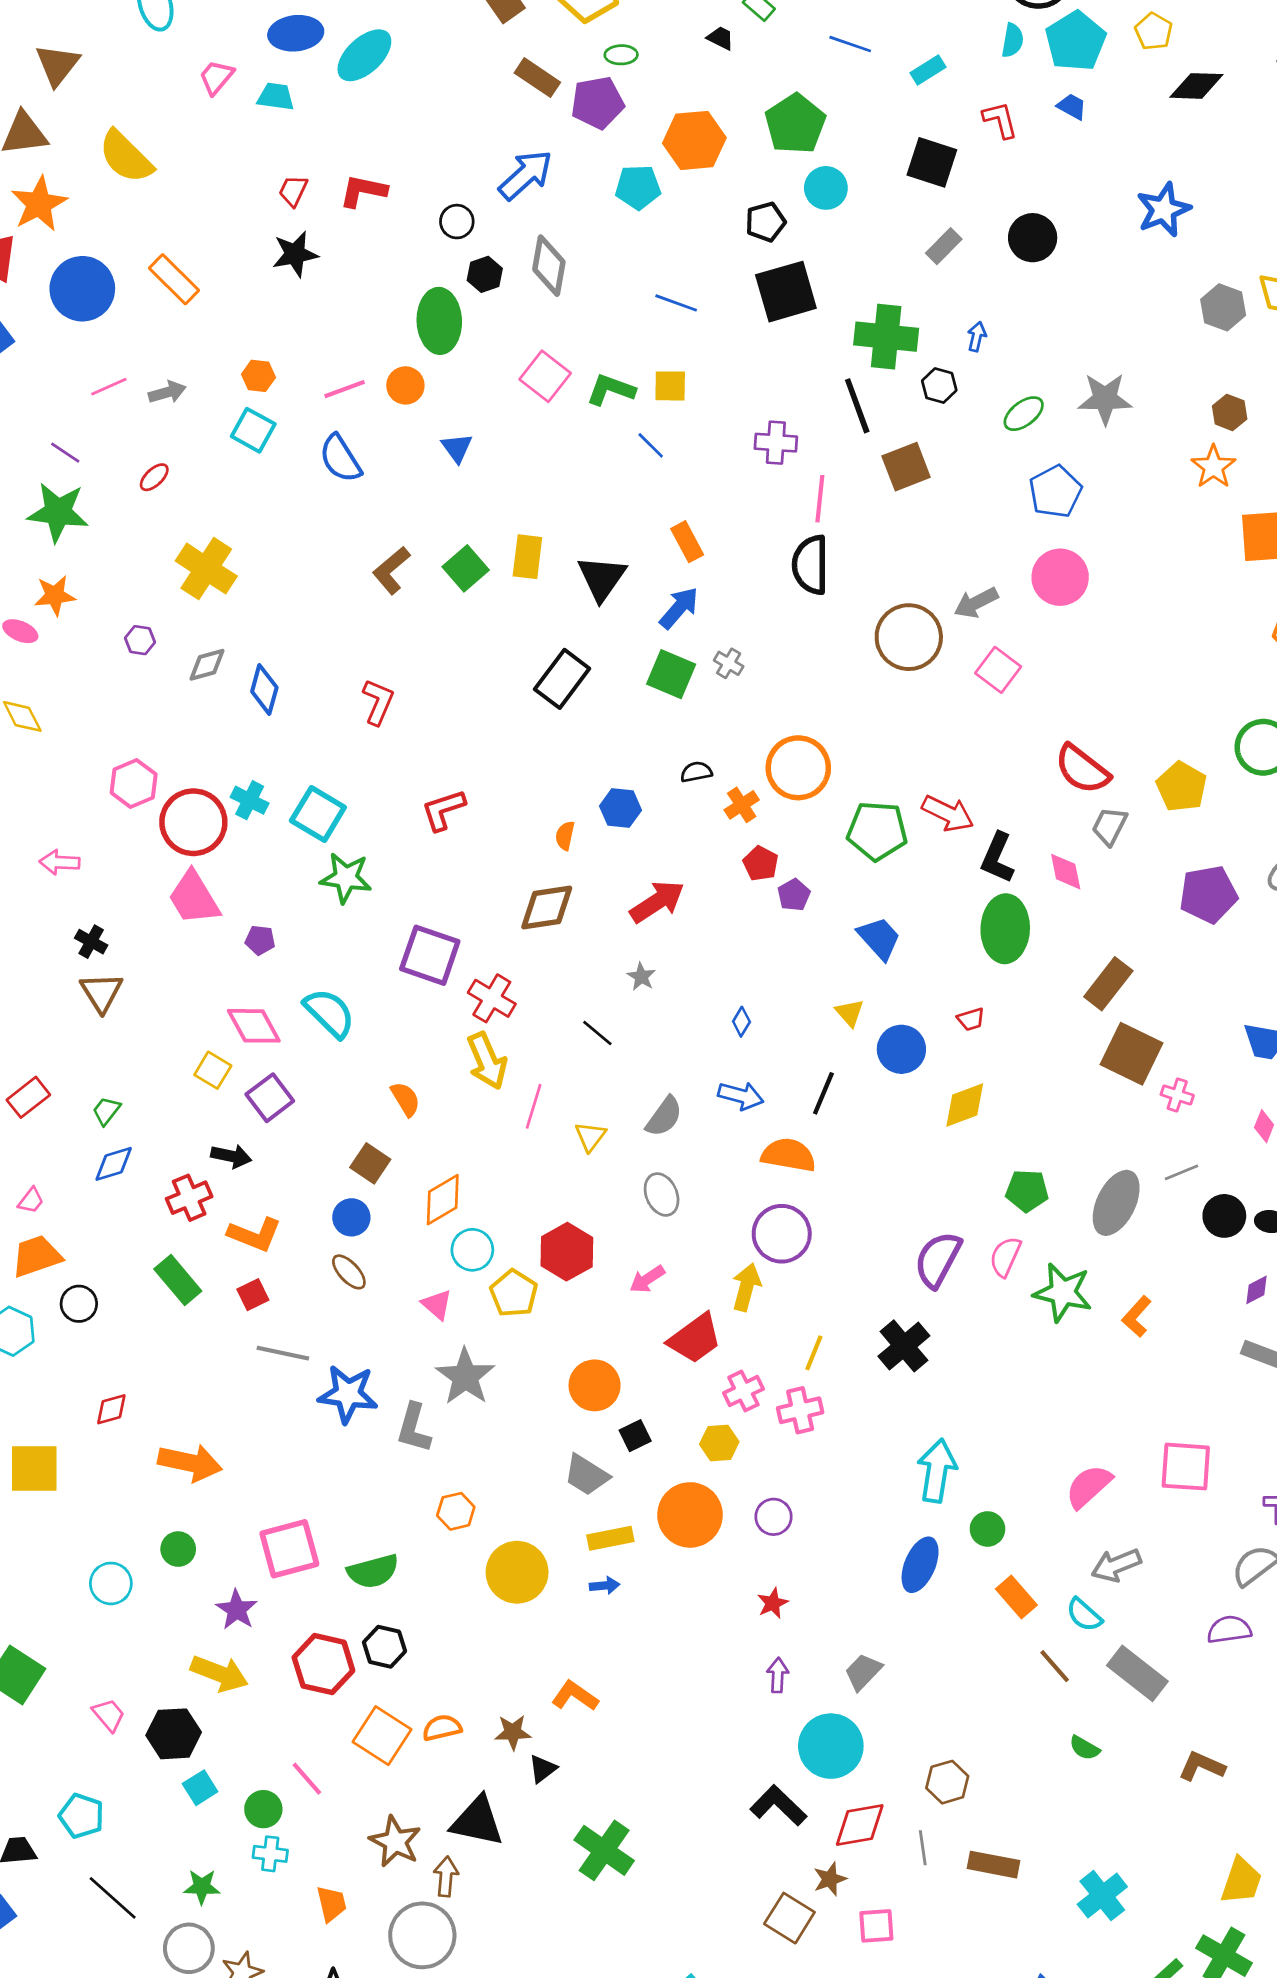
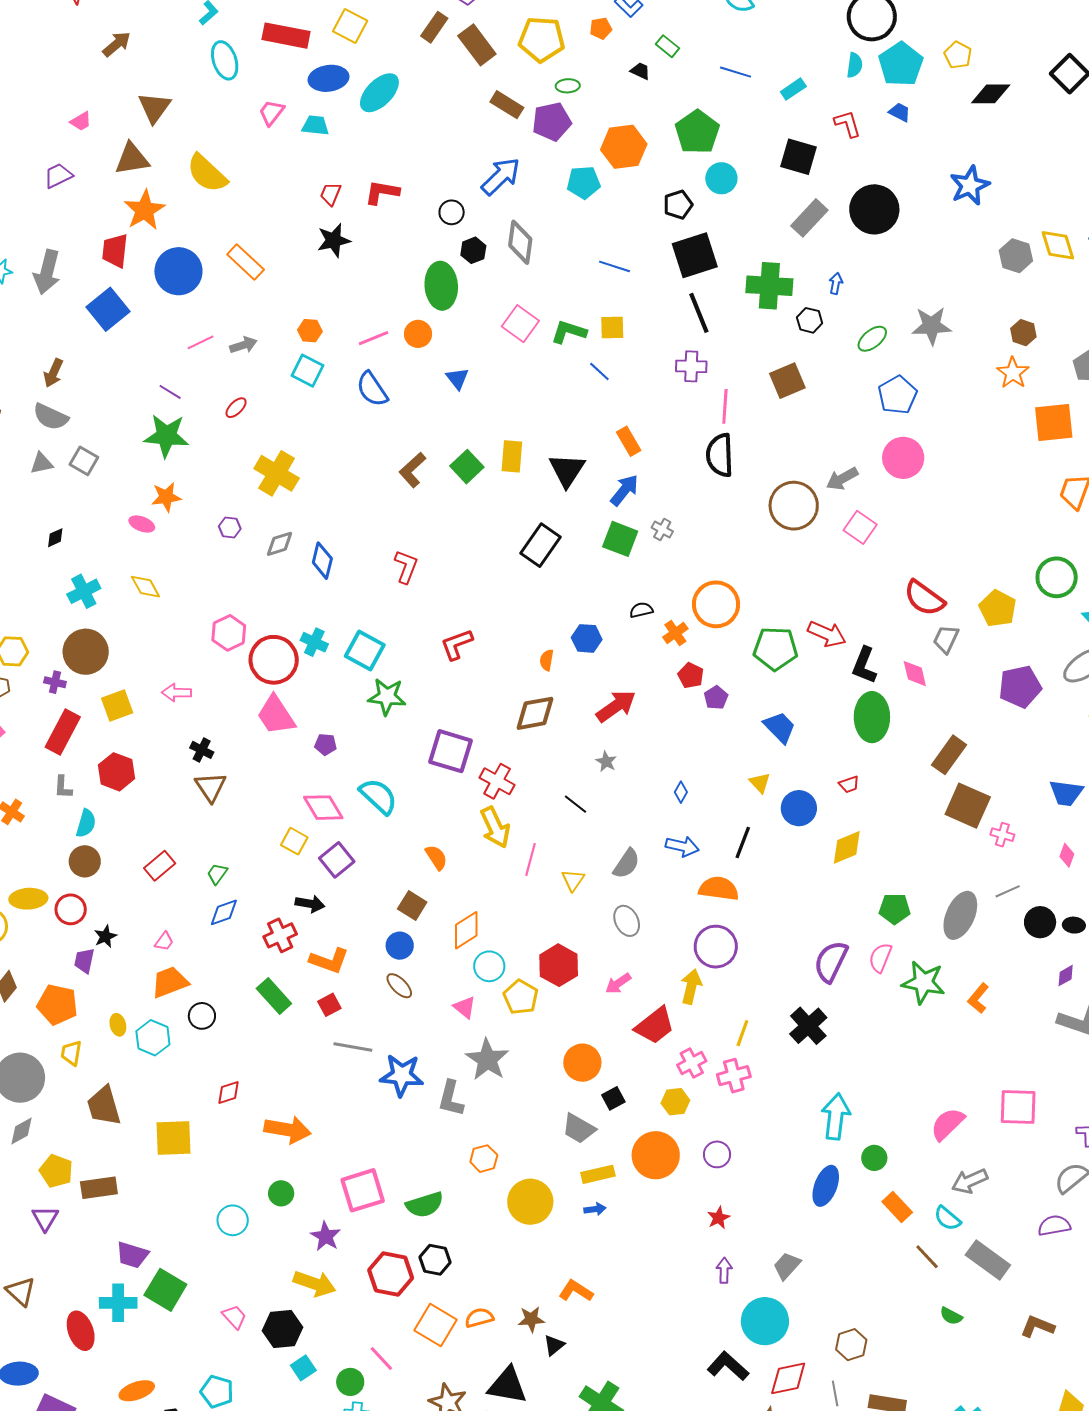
black circle: (1033, 238) -> (874, 209), size x1.4
gray rectangle: (944, 246) -> (809, 218), size x1.4
black line: (857, 406) -> (699, 313), moved

